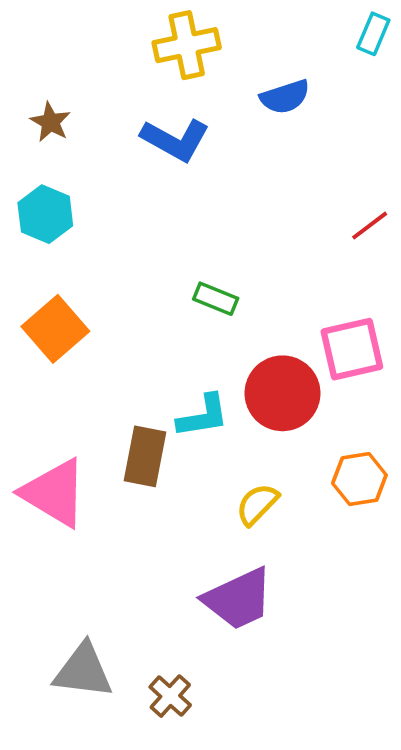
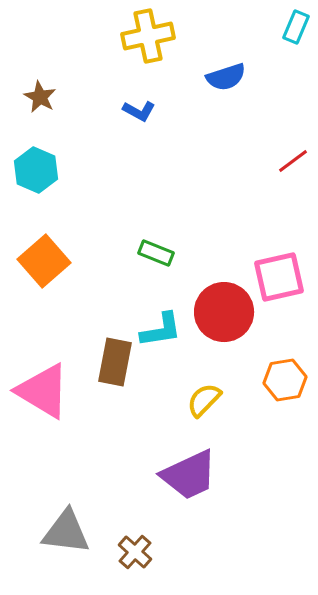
blue L-shape: (175, 140) -> (139, 111), size x0.6
red line: (370, 226) -> (293, 161), moved
green rectangle: (216, 299) -> (156, 253), moved

